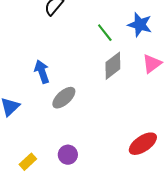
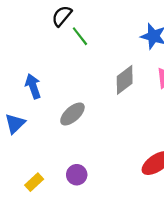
green line: (105, 33) -> (80, 36), moved
blue arrow: (42, 72) -> (33, 86), moved

